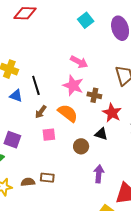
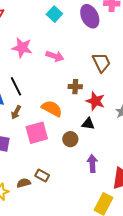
pink star: (73, 85) -> (22, 48), moved
brown arrow: (41, 112) -> (16, 112), moved
pink square: (49, 135) -> (37, 133), size x1.6
brown rectangle: (47, 178) -> (42, 175), turned 32

